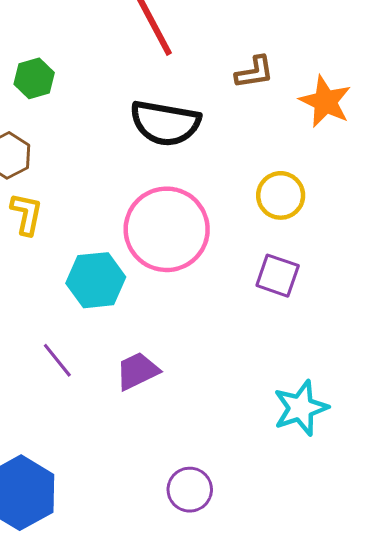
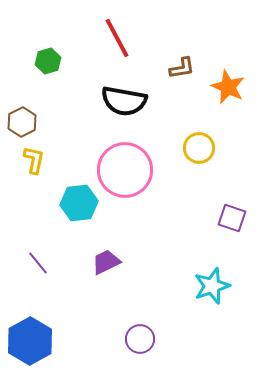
green hexagon: (34, 78) -> (48, 61), moved
purple square: (278, 276) -> (232, 218), moved
purple line: (57, 360) -> (38, 263), moved

